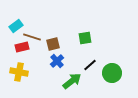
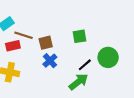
green circle: (112, 73) -> (108, 57), moved
green arrow: (72, 81) -> (78, 82), moved

